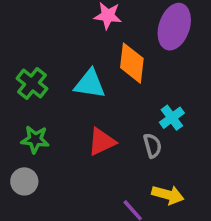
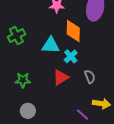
green cross: (32, 83) -> (16, 36), moved, turned 30
cyan cross: (172, 118) -> (71, 56), moved
gray circle: (24, 181) -> (28, 111), moved

